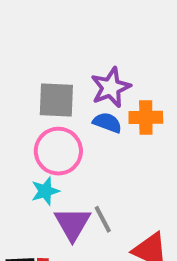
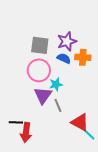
cyan star: (45, 191) -> (56, 84), moved
purple triangle: (72, 224) -> (43, 95), moved

